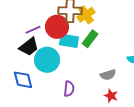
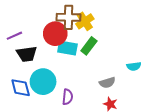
purple line: (33, 30) -> (14, 36), moved
black trapezoid: (29, 47) -> (27, 54), turned 30
cyan circle: (47, 60) -> (43, 82), moved

